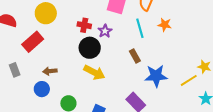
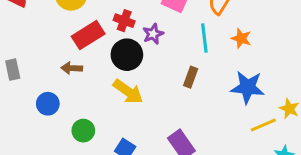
red rectangle: (33, 42) -> (88, 35), moved
brown rectangle: (135, 56) -> (191, 77), turned 40
brown arrow: (50, 71) -> (72, 68), moved
blue star: (156, 76) -> (248, 87), moved

